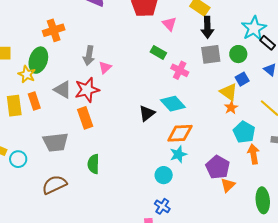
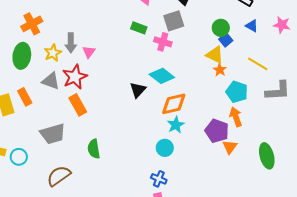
gray square: (211, 54) -> (174, 21), moved
green circle: (238, 54) -> (221, 28), moved
yellow star: (27, 74) -> (53, 53), moved, turned 30
orange arrow: (253, 154) -> (236, 117), moved
blue cross: (162, 206) -> (159, 179), moved

